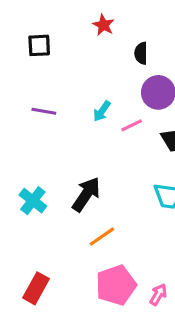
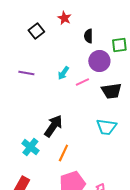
black square: (39, 45) -> (36, 31), moved, turned -35
cyan cross: (33, 201) -> (30, 147), moved
orange line: (102, 237) -> (63, 153), turned -30

